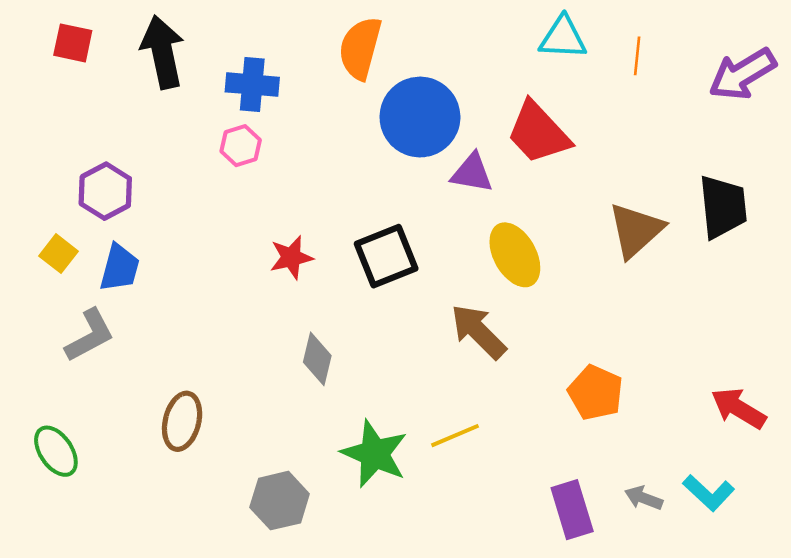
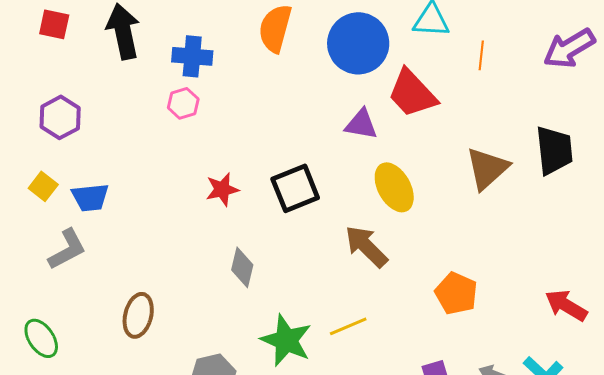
orange line: (637, 56) -> (481, 55), moved
blue circle: (420, 117) -> (358, 43), moved
purple hexagon: (105, 191) -> (60, 117), moved
blue trapezoid: (120, 268) -> (90, 197), turned 69

